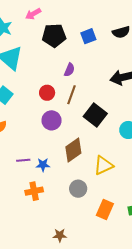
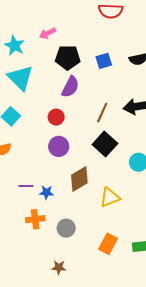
purple semicircle: (69, 70) -> (70, 87), moved, size x1.5
brown line: (71, 95) -> (102, 113), moved
gray circle: (78, 189) -> (66, 228), moved

